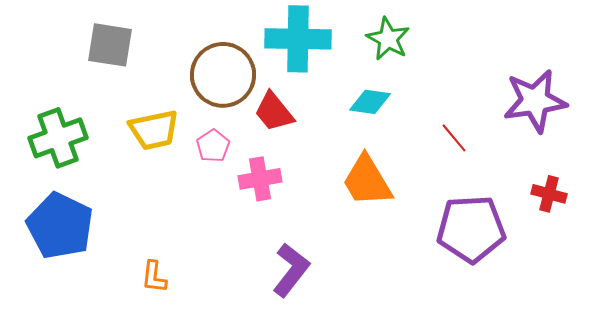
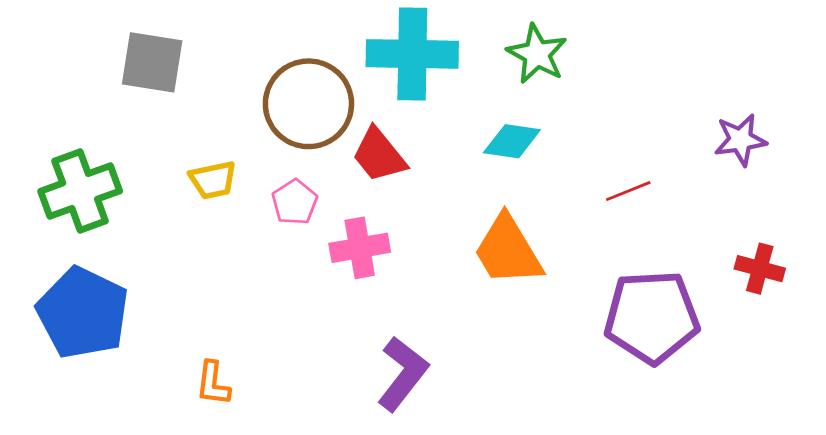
purple star: (535, 101) -> (740, 140), size x0.6
yellow trapezoid: (154, 130) -> (213, 180), size x0.7
red line: (454, 138) -> (628, 191), turned -72

